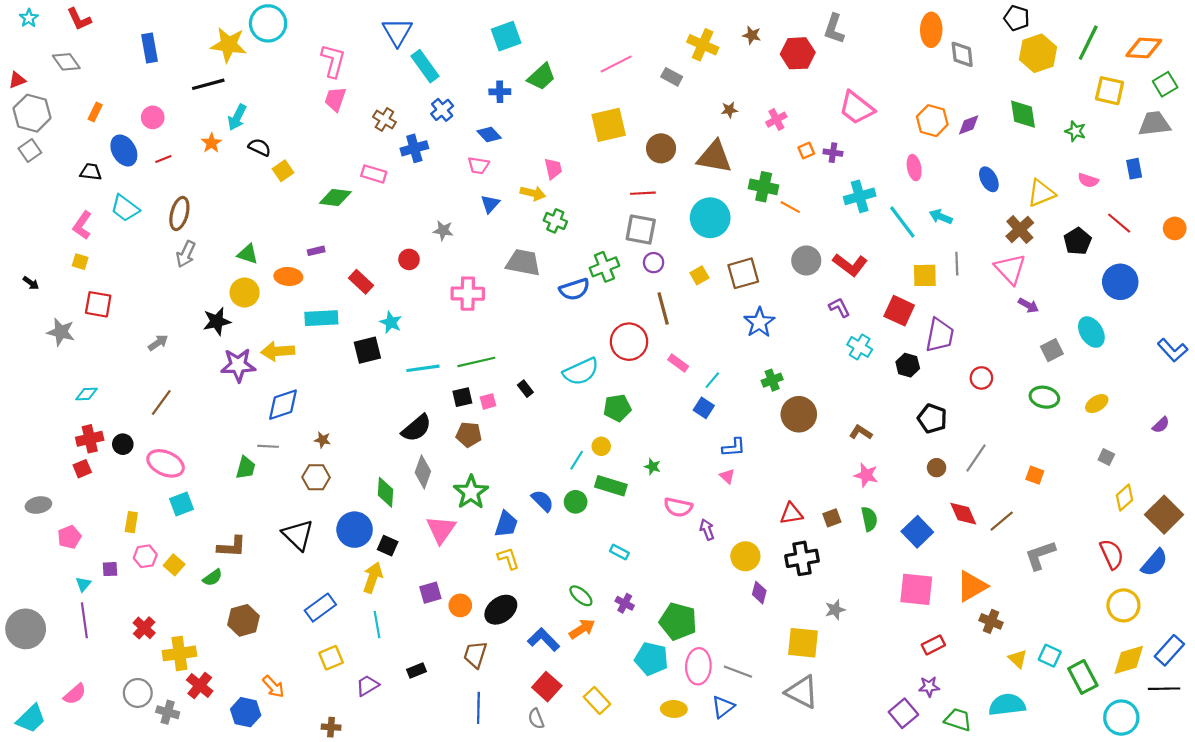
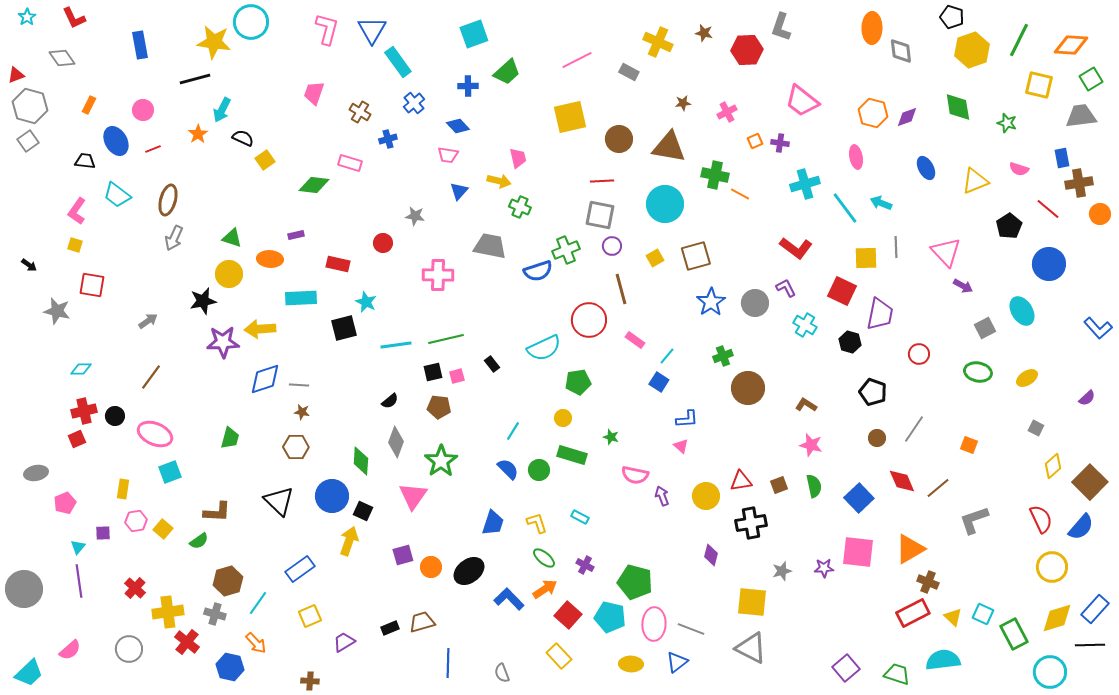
pink L-shape: (333, 61) -> (327, 29), moved
blue cross: (414, 148) -> (388, 139), size x0.7
brown cross: (1020, 230) -> (1079, 183), moved, turned 32
gray circle: (806, 260) -> (755, 303), moved
red rectangle: (361, 282) -> (338, 264), turned -30
black semicircle: (416, 428) -> (390, 401), size x0.6
gray line: (268, 446) -> (299, 385), moved
cyan line: (577, 460) -> (513, 431), moved
blue trapezoid: (506, 524) -> (493, 523), moved
yellow circle: (745, 556) -> (706, 496), moved
yellow L-shape: (508, 558) -> (537, 523), moved
cyan line: (377, 625) -> (258, 603), moved, turned 45
red rectangle: (933, 645) -> (913, 613), moved, size x1.5
brown trapezoid: (475, 655) -> (422, 622), moved, turned 56
red square: (547, 687) -> (568, 615), moved
purple star: (929, 687) -> (824, 568), moved
gray cross: (168, 712) -> (215, 614), moved

